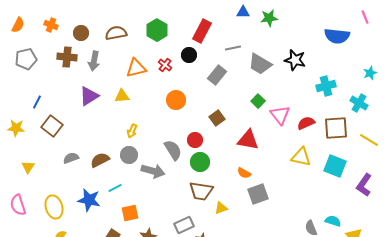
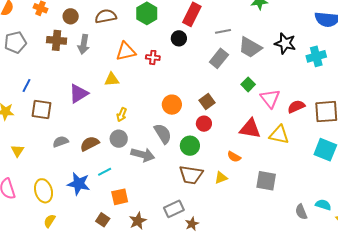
red cross: (165, 65) -> (153, 57), moved, turned -32
gray rectangle: (217, 75) -> (219, 58), moved
cyan cross: (326, 86) -> (316, 56), moved
purple triangle: (89, 96) -> (79, 94), moved
orange circle: (176, 100) -> (172, 105), moved
brown square: (52, 126) -> (42, 110), turned -30
red circle: (195, 140) -> (204, 124), moved
red triangle: (248, 140) -> (250, 129), moved
yellow triangle: (301, 157) -> (279, 135), moved
gray square: (258, 194) -> (266, 181), moved, turned 30
yellow triangle: (221, 208) -> (221, 178), moved

